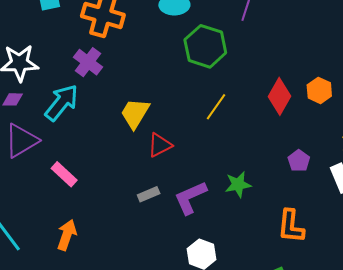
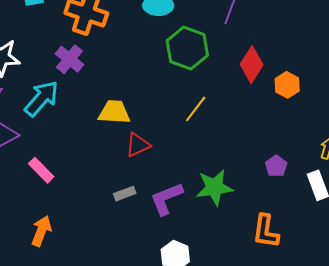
orange hexagon: (319, 90) -> (287, 85), moved
red diamond: (279, 96) -> (252, 65), moved
yellow trapezoid: (135, 113) -> (114, 112), turned 60
green star: (238, 184) -> (214, 187), size x1.4

